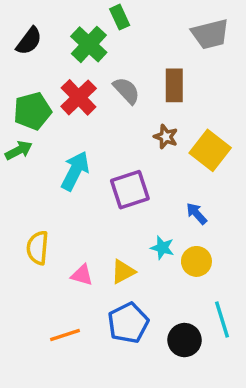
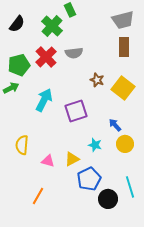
brown rectangle: (174, 85) -> (124, 47), moved
gray semicircle: (126, 91) -> (74, 53), turned 126
yellow circle: (196, 261) -> (125, 144), moved
blue pentagon: (128, 323) -> (89, 179), moved
orange line: (65, 335) -> (38, 196), turned -42

